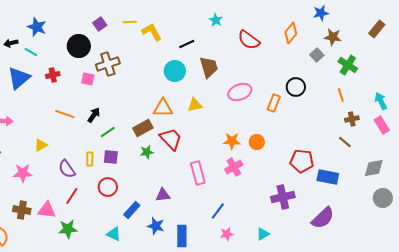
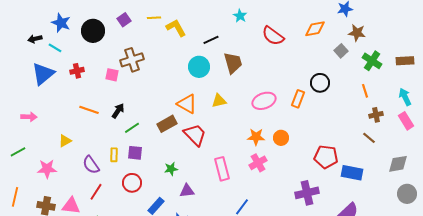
brown rectangle: (377, 29) -> (405, 61), moved, turned 48
orange diamond: (291, 33) -> (315, 29), turned 40
black circle: (79, 46) -> (93, 31), moved
pink ellipse: (240, 92) -> (264, 101), moved
orange triangle: (163, 108) -> (187, 104), turned 30
green star: (147, 152) -> (171, 169), moved

